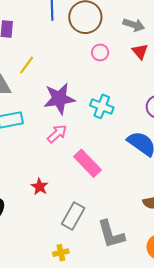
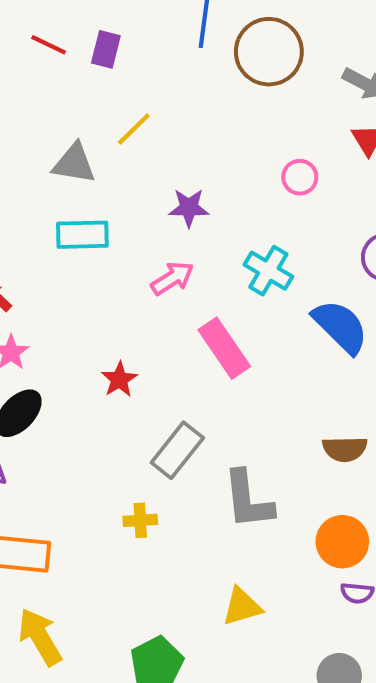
pink circle: (100, 52) -> (300, 177), moved
purple star: (59, 99) -> (189, 208), size x0.6
cyan cross: (102, 106) -> (268, 271), moved

